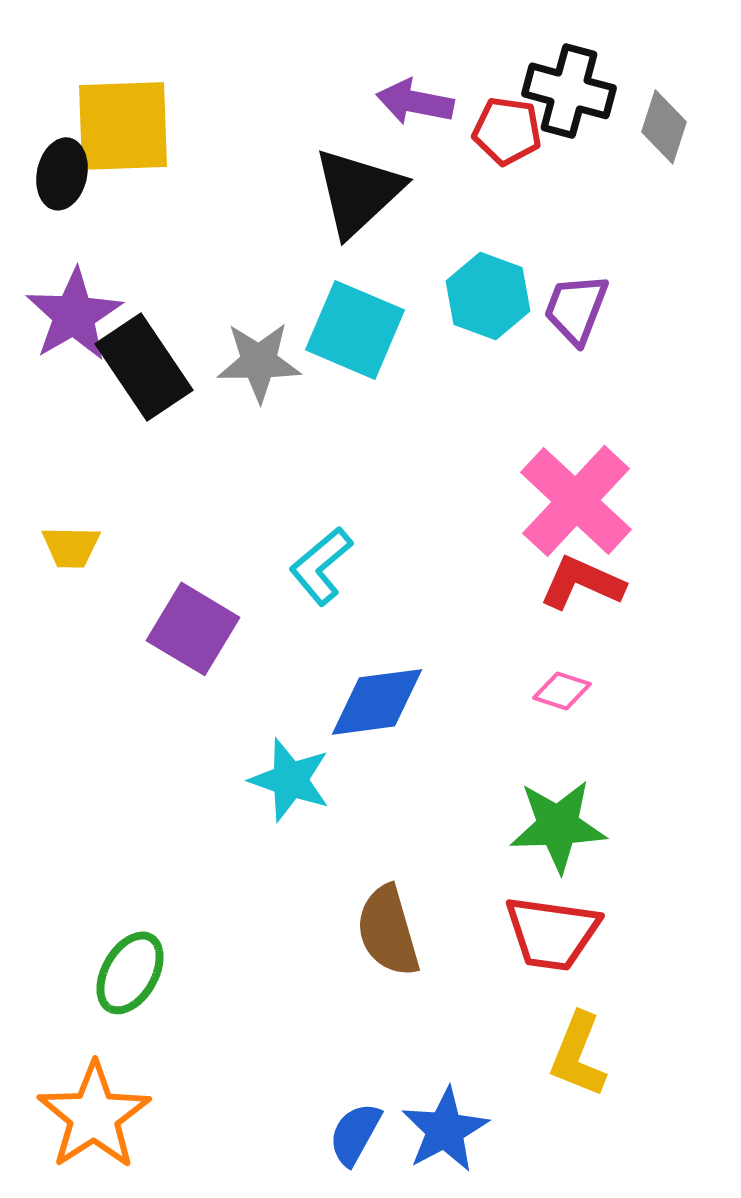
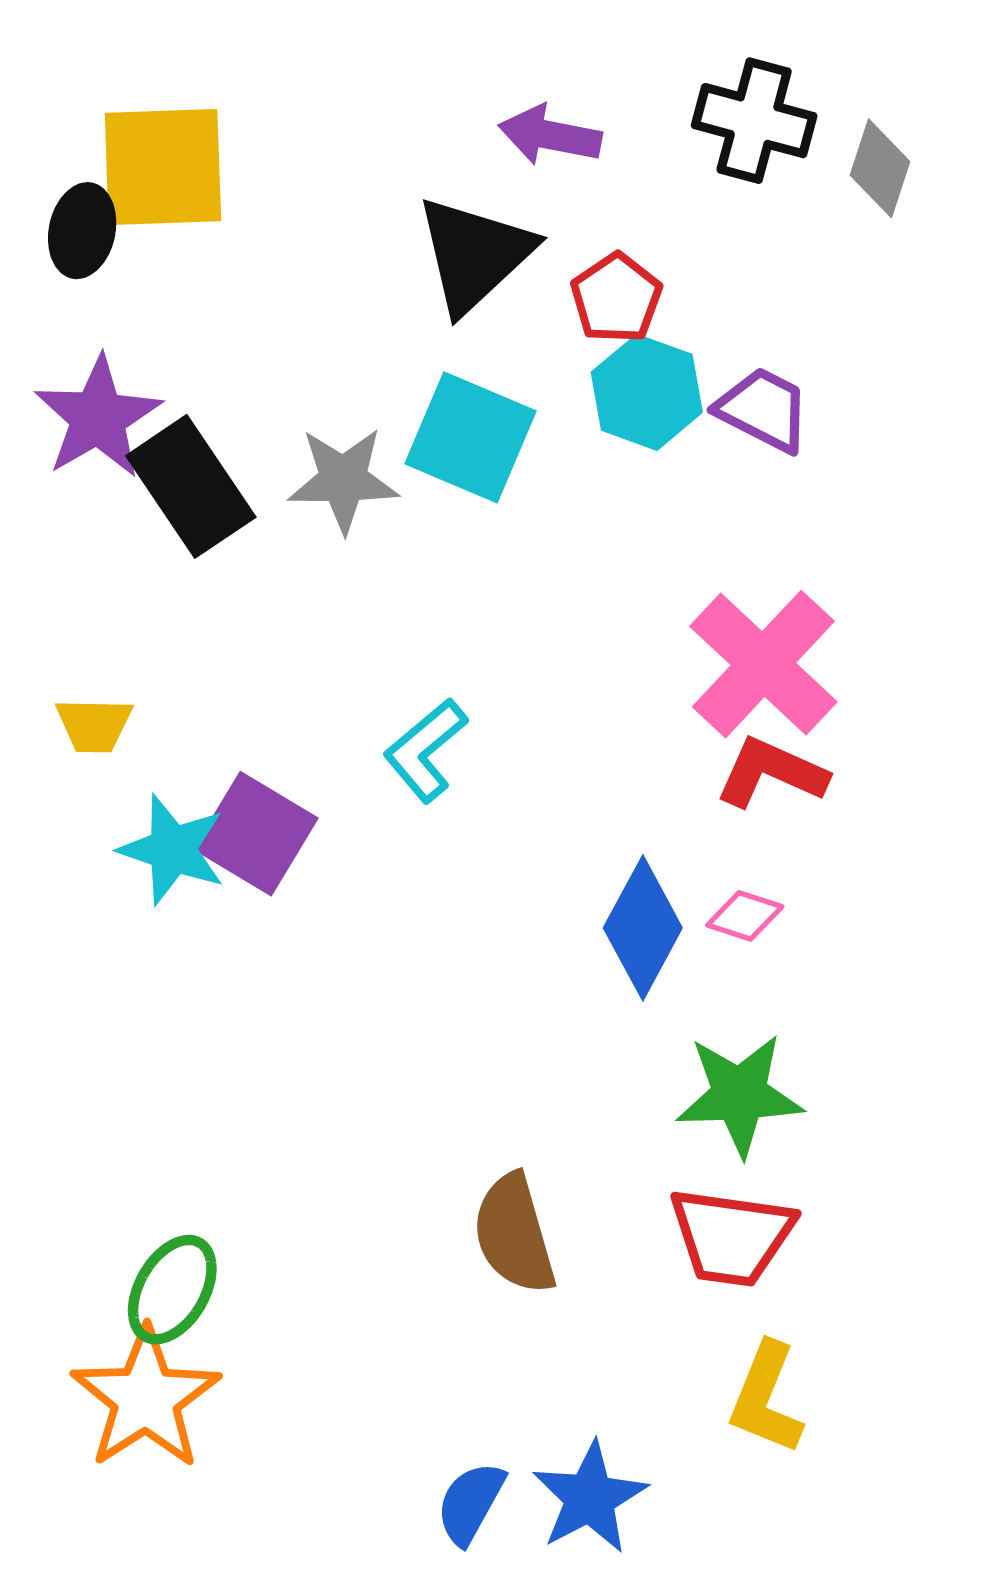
red pentagon: (507, 131) -> (616, 298), moved, turned 30
purple trapezoid: (576, 309) -> (763, 410), turned 96
blue diamond: (377, 702) -> (643, 928), moved, turned -54
cyan star: (290, 780) -> (172, 850), moved
orange star: (94, 1116) -> (146, 1398), moved

